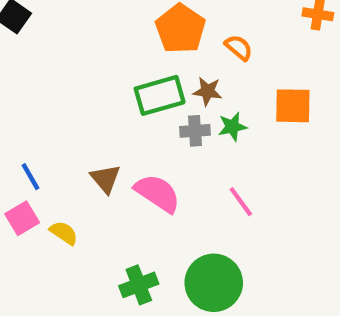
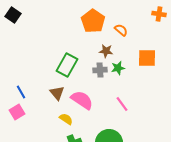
green rectangle: (160, 95) -> (67, 65), moved, turned -45
yellow semicircle: (64, 233) -> (66, 119), moved

